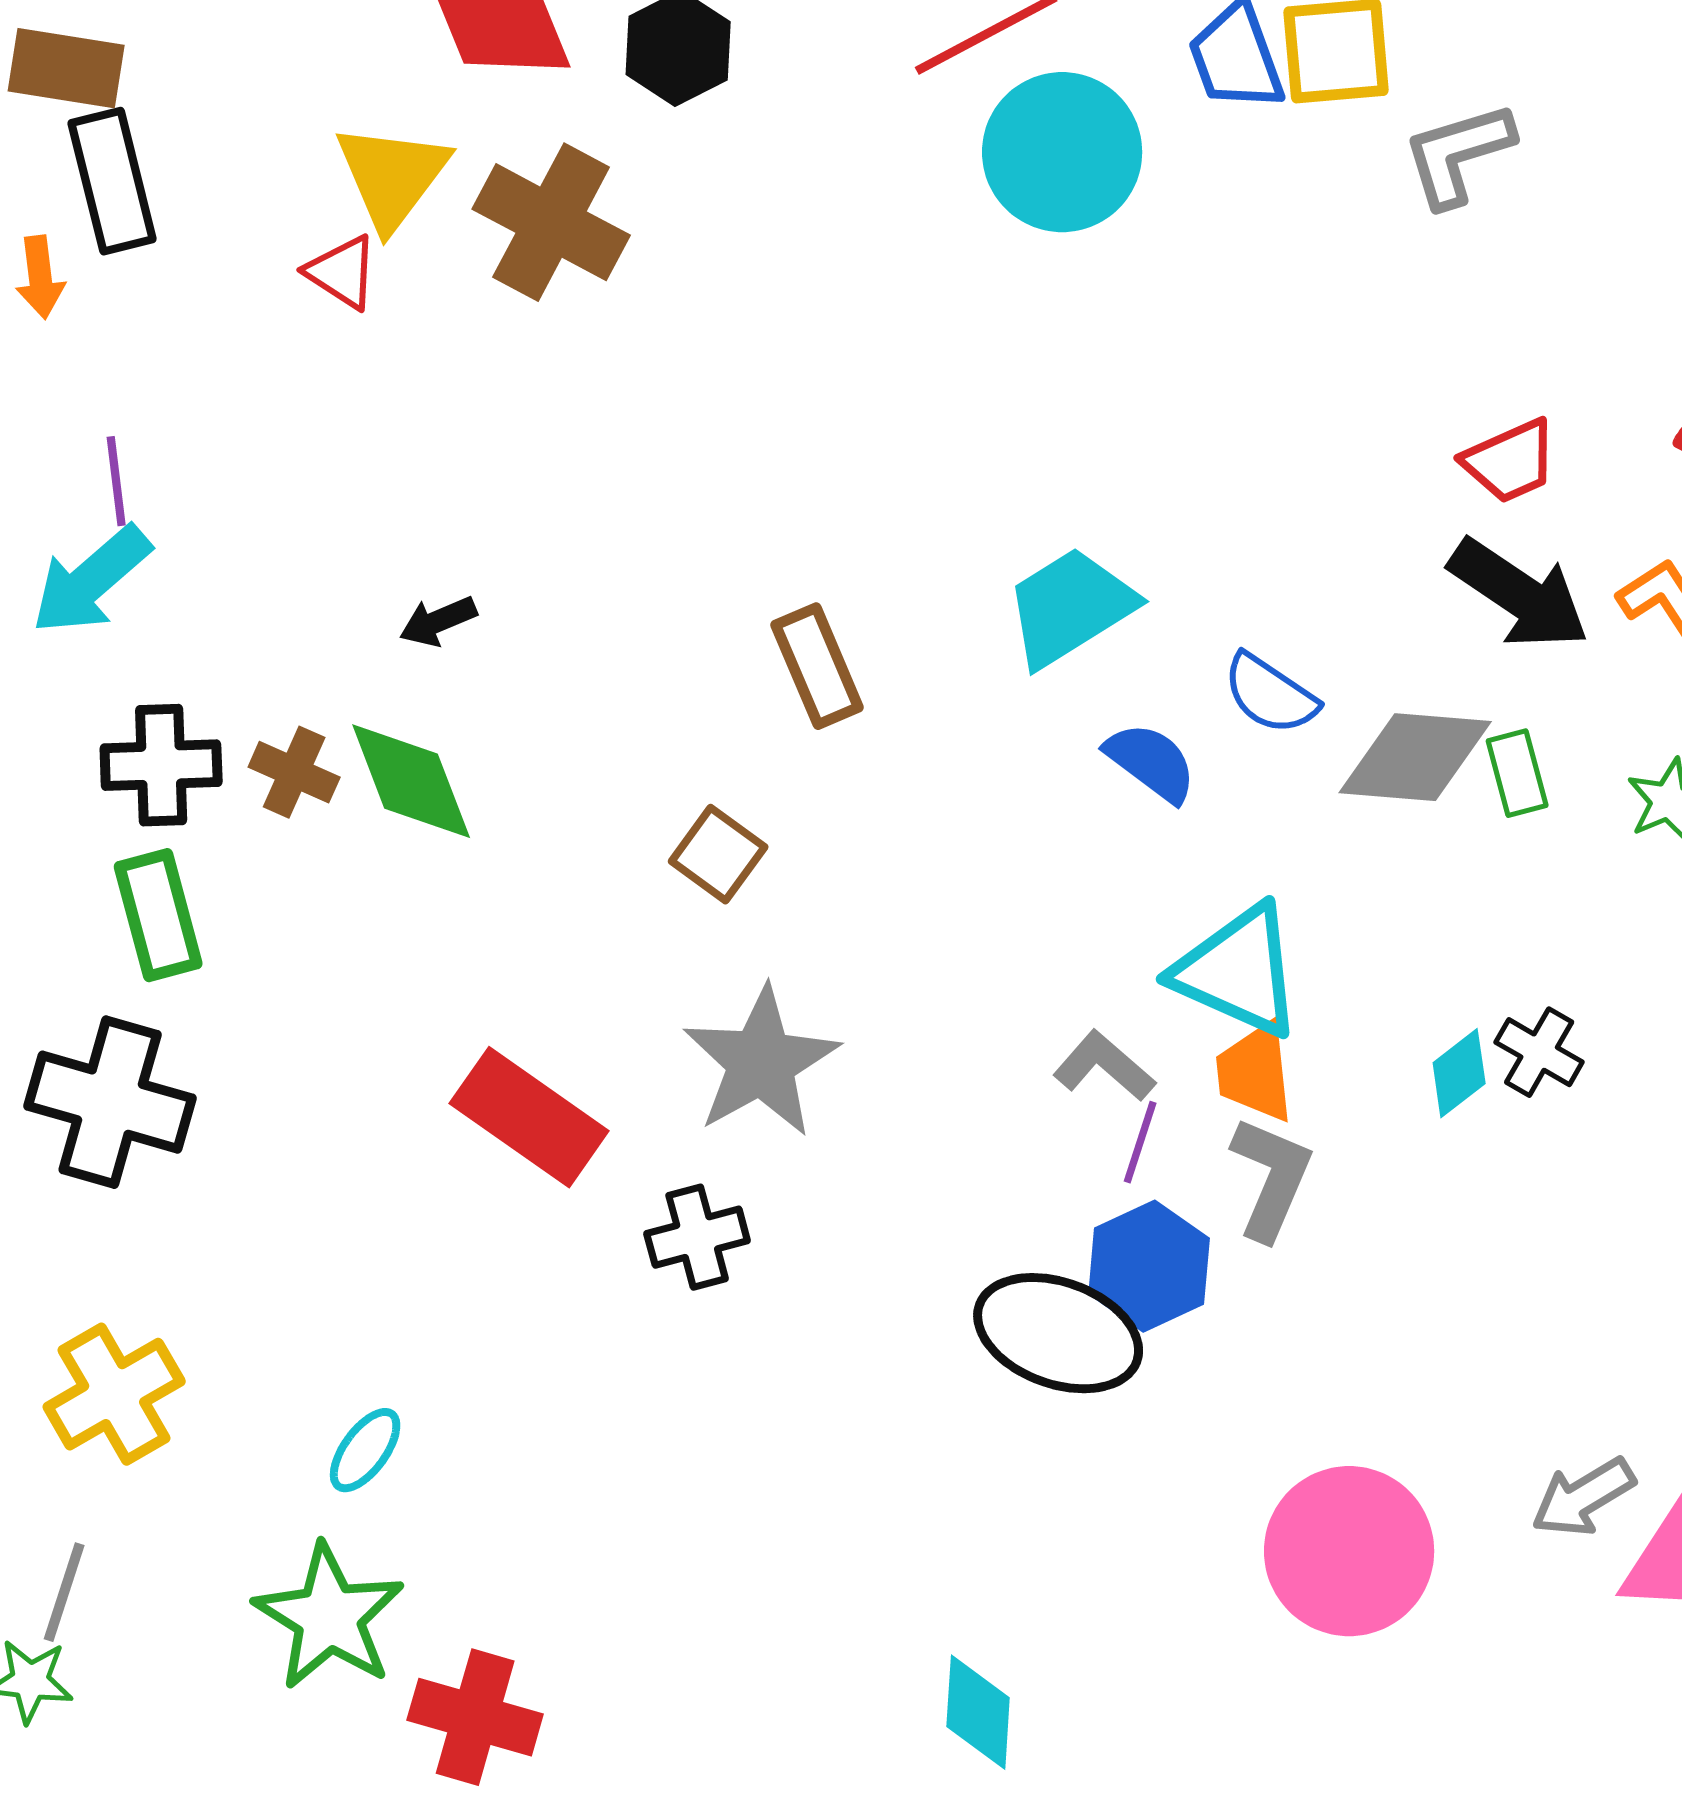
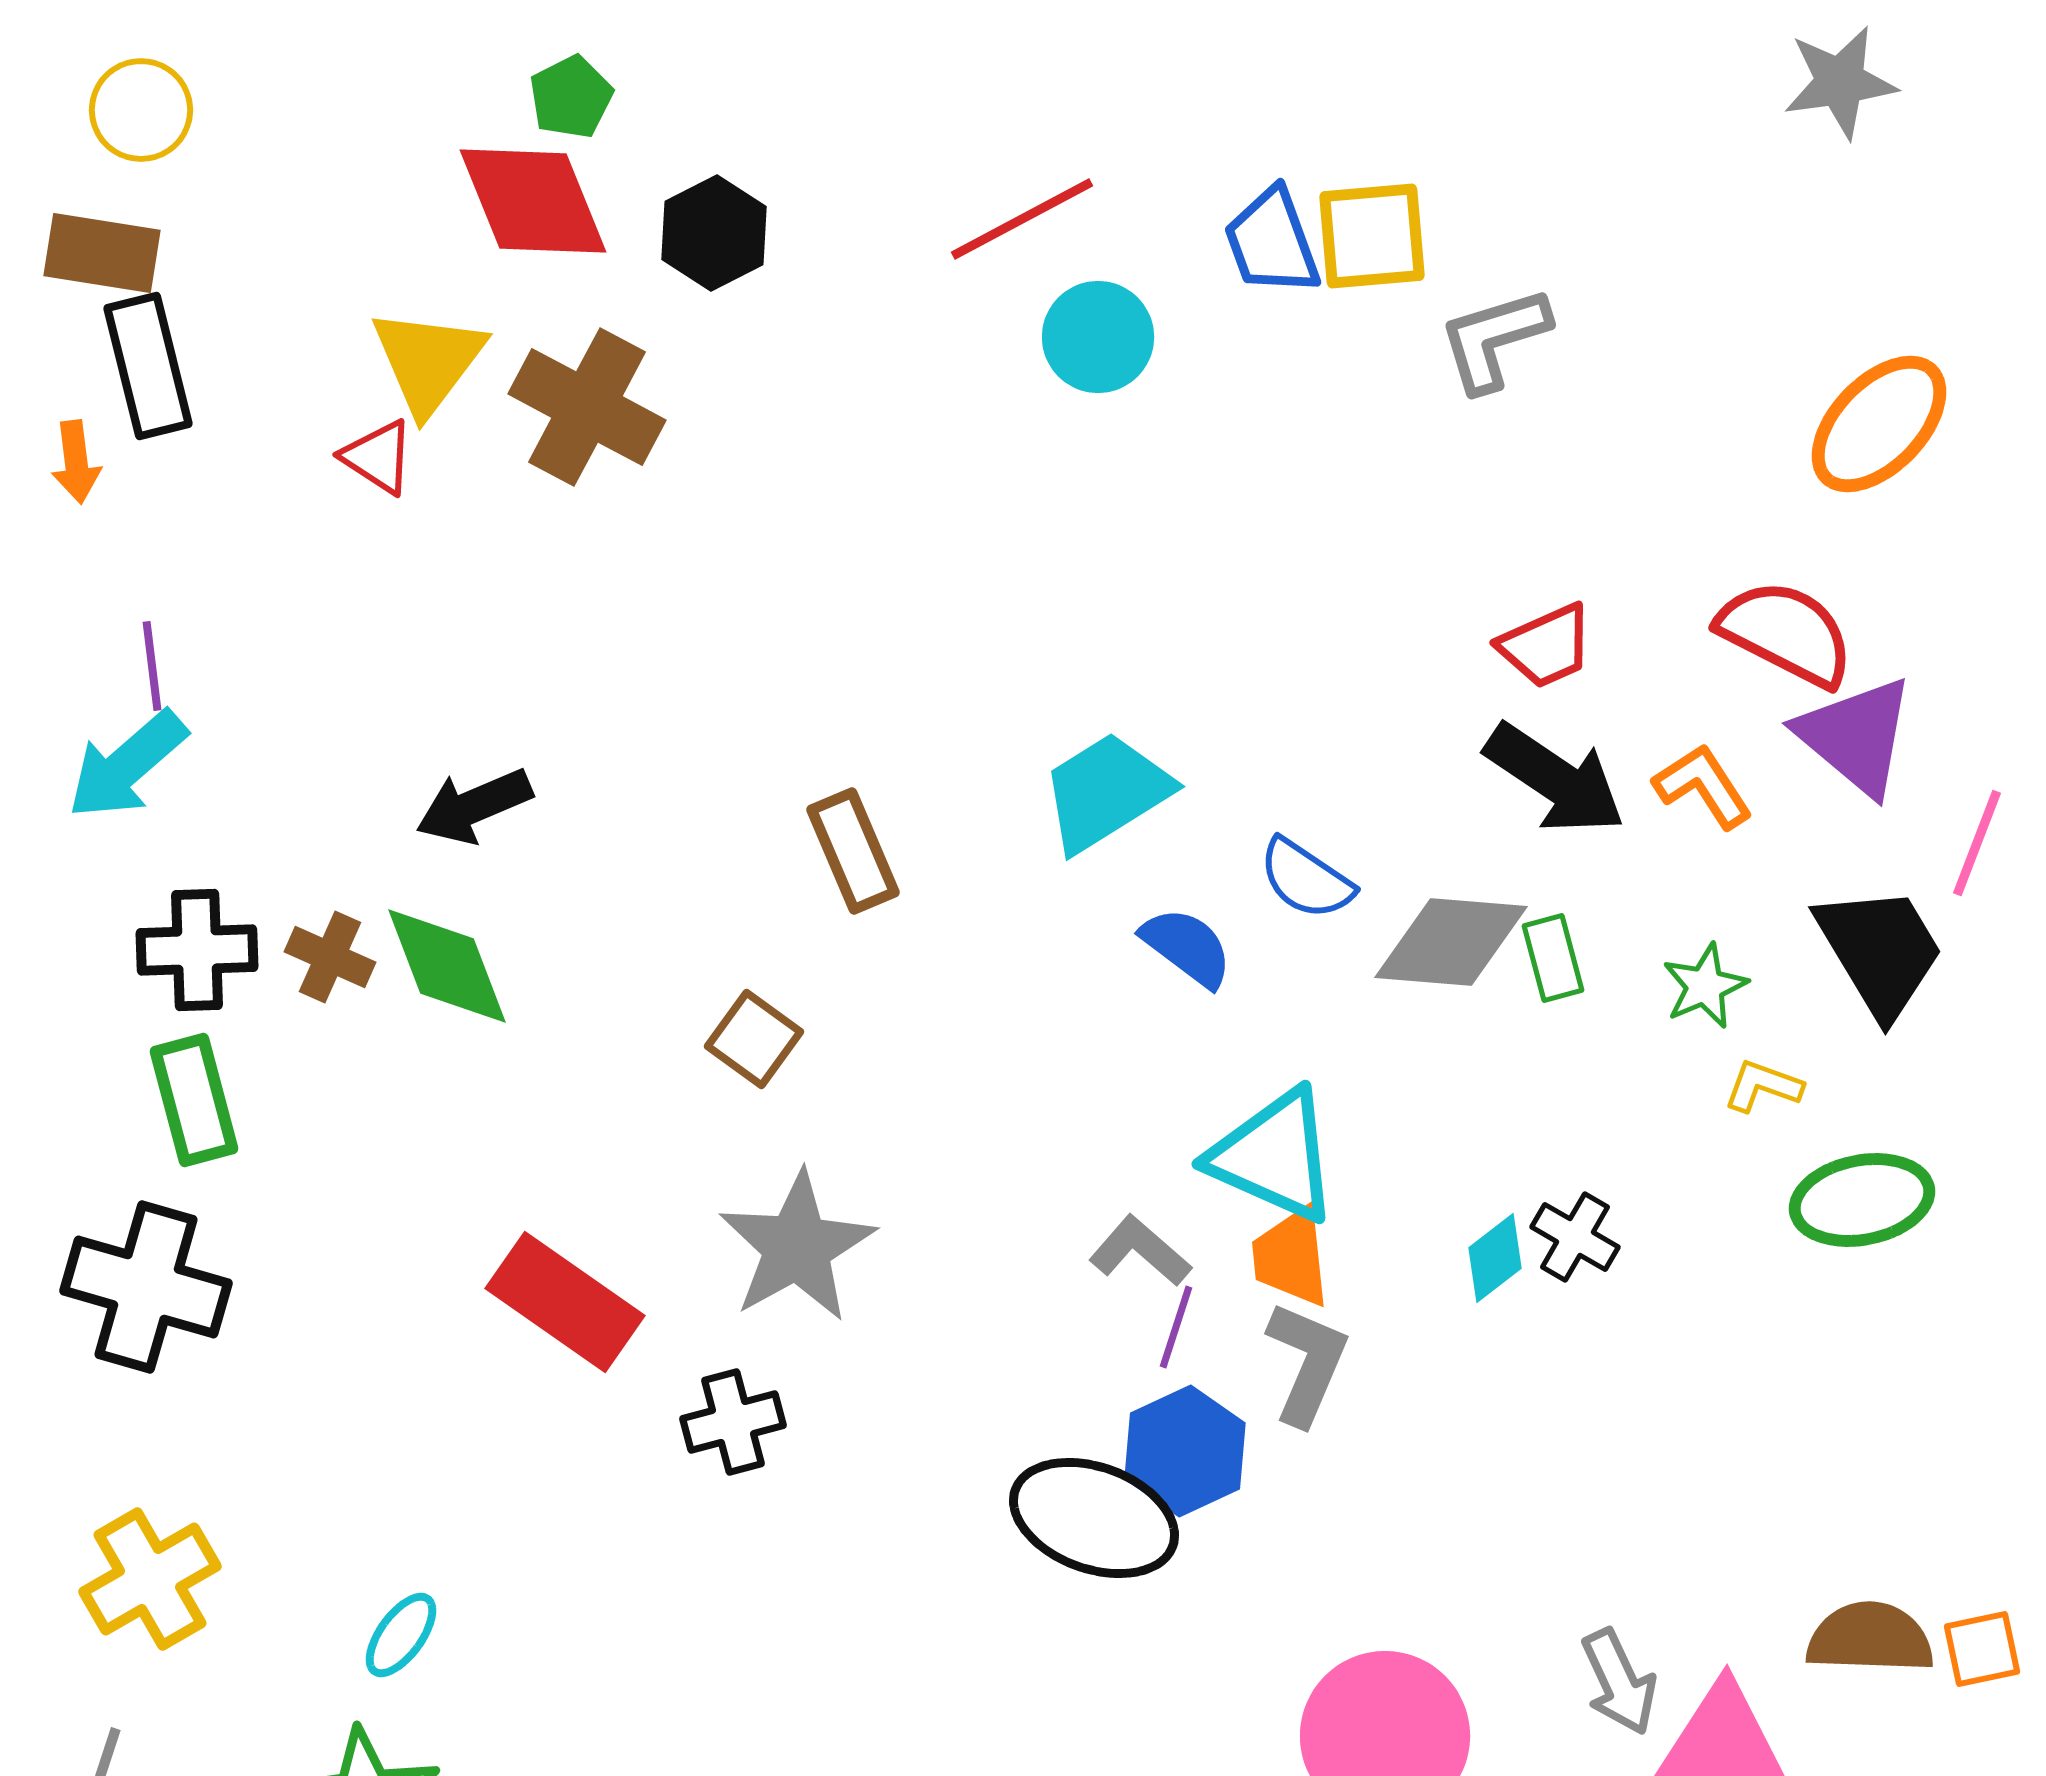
cyan circle: (1062, 152) -> (1098, 337), size x0.7
black arrow: (438, 621) -> (474, 806), size x1.5
gray arrow: (1583, 1497) -> (1619, 1682), turned -84

